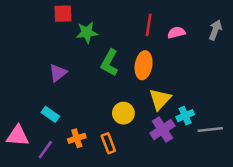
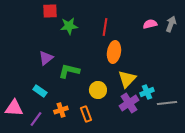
red line: (149, 25) -> (105, 27), moved
pink semicircle: (176, 32) -> (150, 24), moved
green L-shape: (110, 63) -> (69, 71), moved, turned 75

